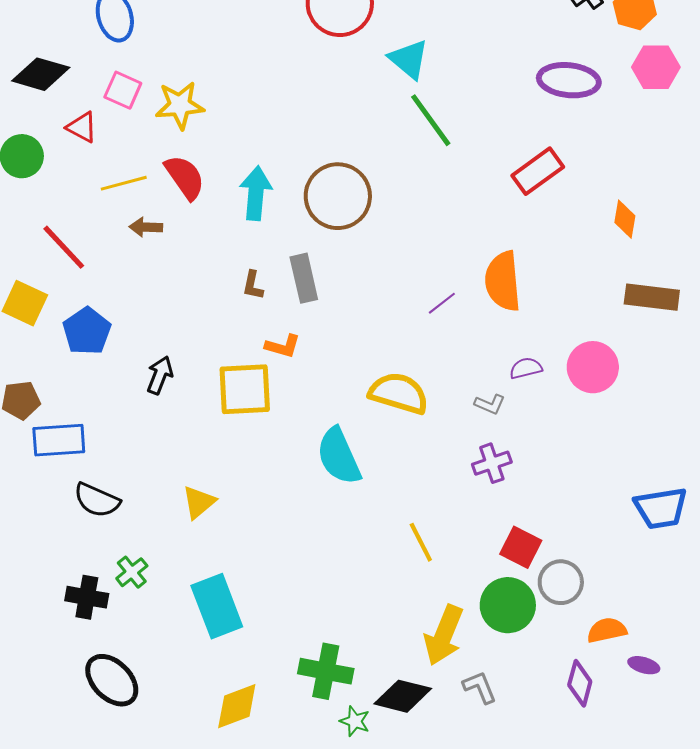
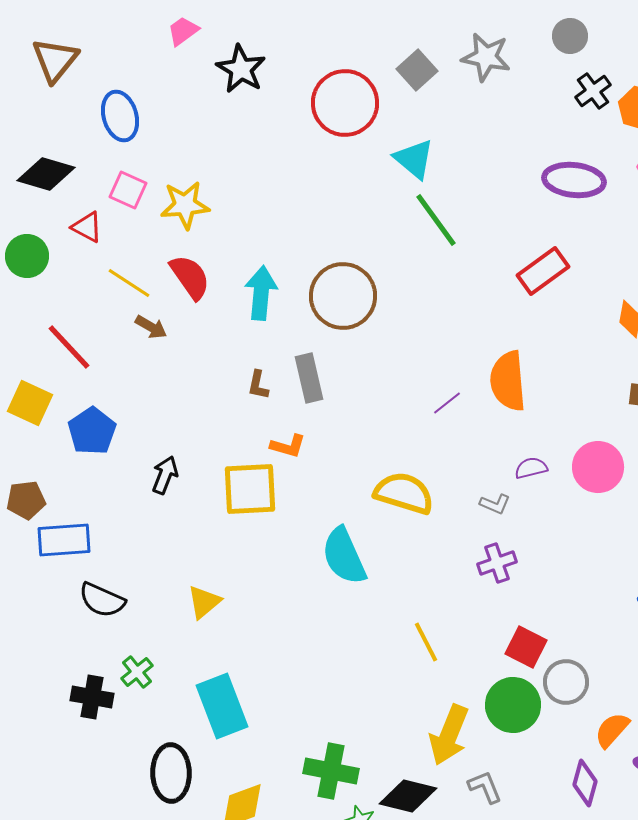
yellow line: (124, 183) -> (129, 283), turned 48
brown arrow: (146, 227) -> (151, 327), turned -152
orange semicircle: (607, 630) -> (612, 730), turned -36
black ellipse: (112, 680) -> (171, 773), moved, turned 44

